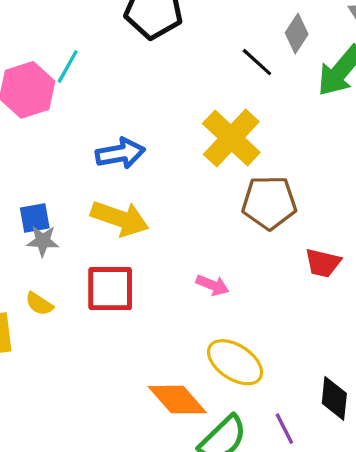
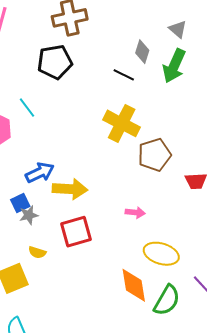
cyan line: (68, 66) -> (27, 108), moved, turned -50
blue arrow: (120, 153) -> (40, 173), moved
orange diamond: (177, 400) -> (134, 285), turned 48

